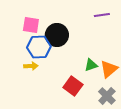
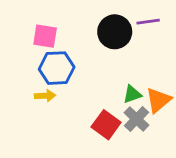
black circle: (57, 35) -> (115, 32), moved
gray cross: (107, 96) -> (137, 119), moved

